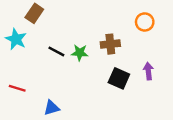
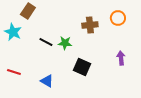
brown cross: (110, 44) -> (90, 25), moved
black square: (119, 78) -> (82, 67), moved
blue triangle: (51, 108) -> (47, 81), moved, turned 48

